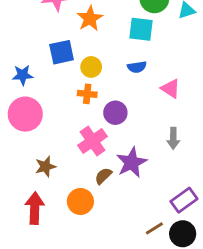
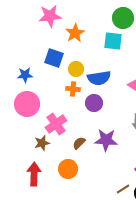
blue square: (62, 52) -> (54, 58), turned 30
blue semicircle: (137, 67) -> (99, 78), moved, size x1.6
pink cross: (93, 141) -> (56, 124), moved
purple star: (132, 162) -> (106, 140), turned 30
brown semicircle: (103, 176) -> (79, 143), moved

